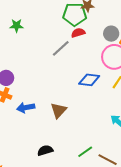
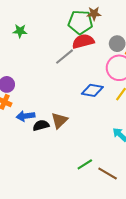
red semicircle: (78, 33) -> (83, 41), size x1.5
black semicircle: (45, 150) -> (41, 125), moved

